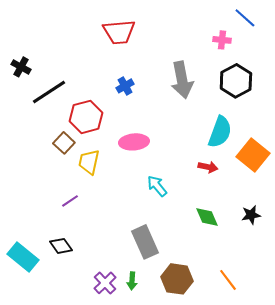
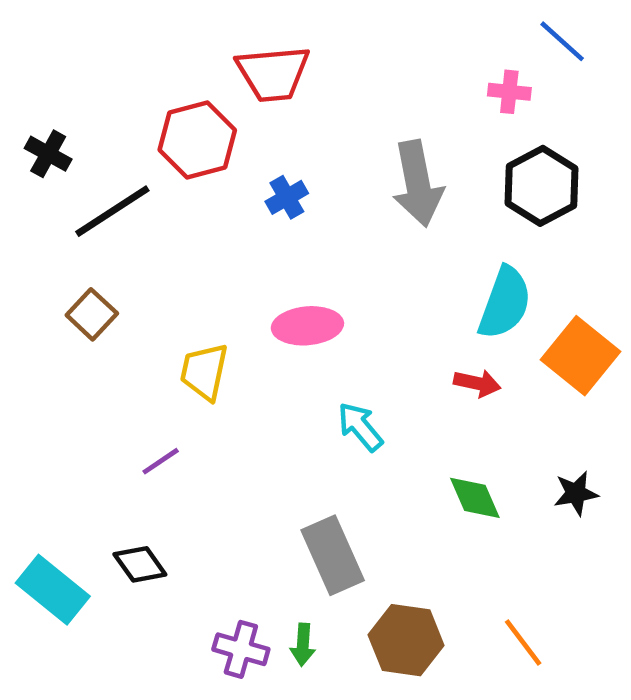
red hexagon: (86, 117) -> (197, 140), moved
brown square: (64, 143) -> (92, 314), moved
purple cross: (105, 283) -> (241, 649), turned -30

